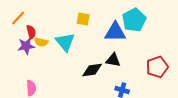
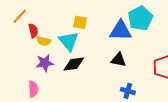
yellow square: (83, 19) -> (80, 22), moved
purple star: (26, 46) -> (45, 63), moved
black diamond: (92, 70) -> (74, 64), moved

